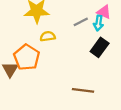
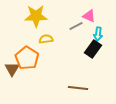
pink triangle: (104, 12) -> (89, 16), moved
cyan arrow: (98, 23) -> (98, 34), moved

